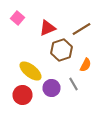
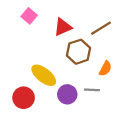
gray line: (74, 84) -> (92, 90), turned -56
red circle: (22, 95) -> (24, 98), moved

